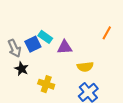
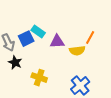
orange line: (107, 33) -> (90, 38), moved
yellow semicircle: (85, 67) -> (77, 51), moved

